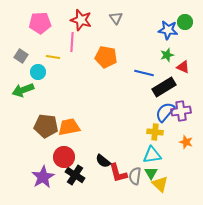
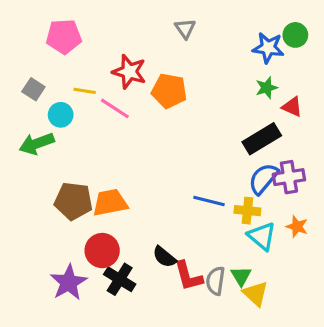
red star: (81, 20) -> (129, 72), moved
pink line: (72, 42) -> (115, 108), moved, turned -60
blue line: (144, 73) -> (209, 201), moved
cyan triangle: (152, 155) -> (262, 236), moved, turned 48

